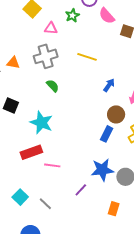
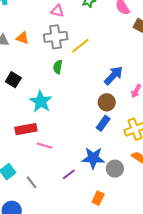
pink triangle: (51, 28) -> (57, 11), moved
yellow line: (87, 57) -> (80, 46), moved, turned -66
blue arrow: (109, 85) -> (113, 76), size x1.5
green semicircle: (53, 86) -> (58, 67), turned -136
brown circle: (116, 114) -> (107, 102), moved

